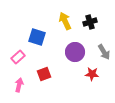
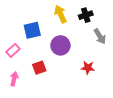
blue square: (37, 37) -> (32, 30), turned -30
purple circle: (75, 52) -> (60, 45), moved
gray arrow: (104, 52) -> (100, 36), moved

